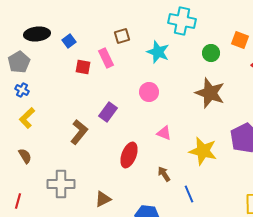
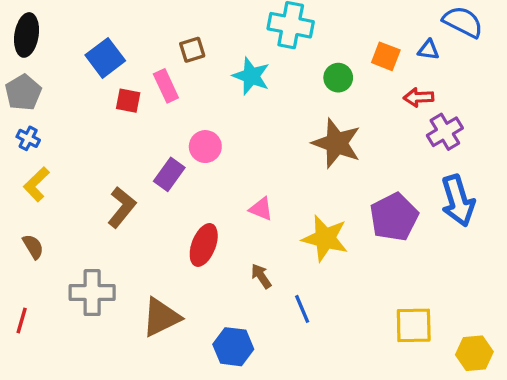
black ellipse: (37, 34) -> (27, 35), moved, turned -75
blue square: (69, 41) -> (105, 58), size x1.6
pink circle: (149, 92) -> (205, 147), moved
brown triangle: (103, 199) -> (161, 317), size x1.5

